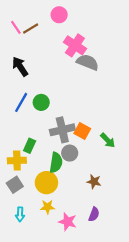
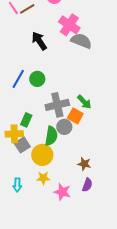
black arrow: (20, 66) -> (39, 41), moved
orange square: (82, 131) -> (75, 116), moved
green arrow: (108, 140) -> (84, 102), moved
brown star: (94, 182) -> (84, 164), moved
gray square: (15, 185) -> (22, 145), moved

